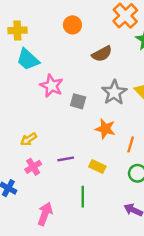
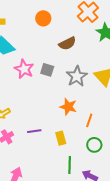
gray square: (78, 101) -> (47, 70), moved
yellow rectangle: (97, 166) -> (61, 138), turned 48
green line: (83, 197) -> (70, 165), moved

